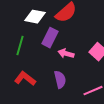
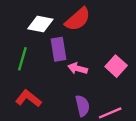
purple rectangle: (50, 38) -> (58, 49), turned -36
purple semicircle: (60, 80) -> (82, 106), moved

